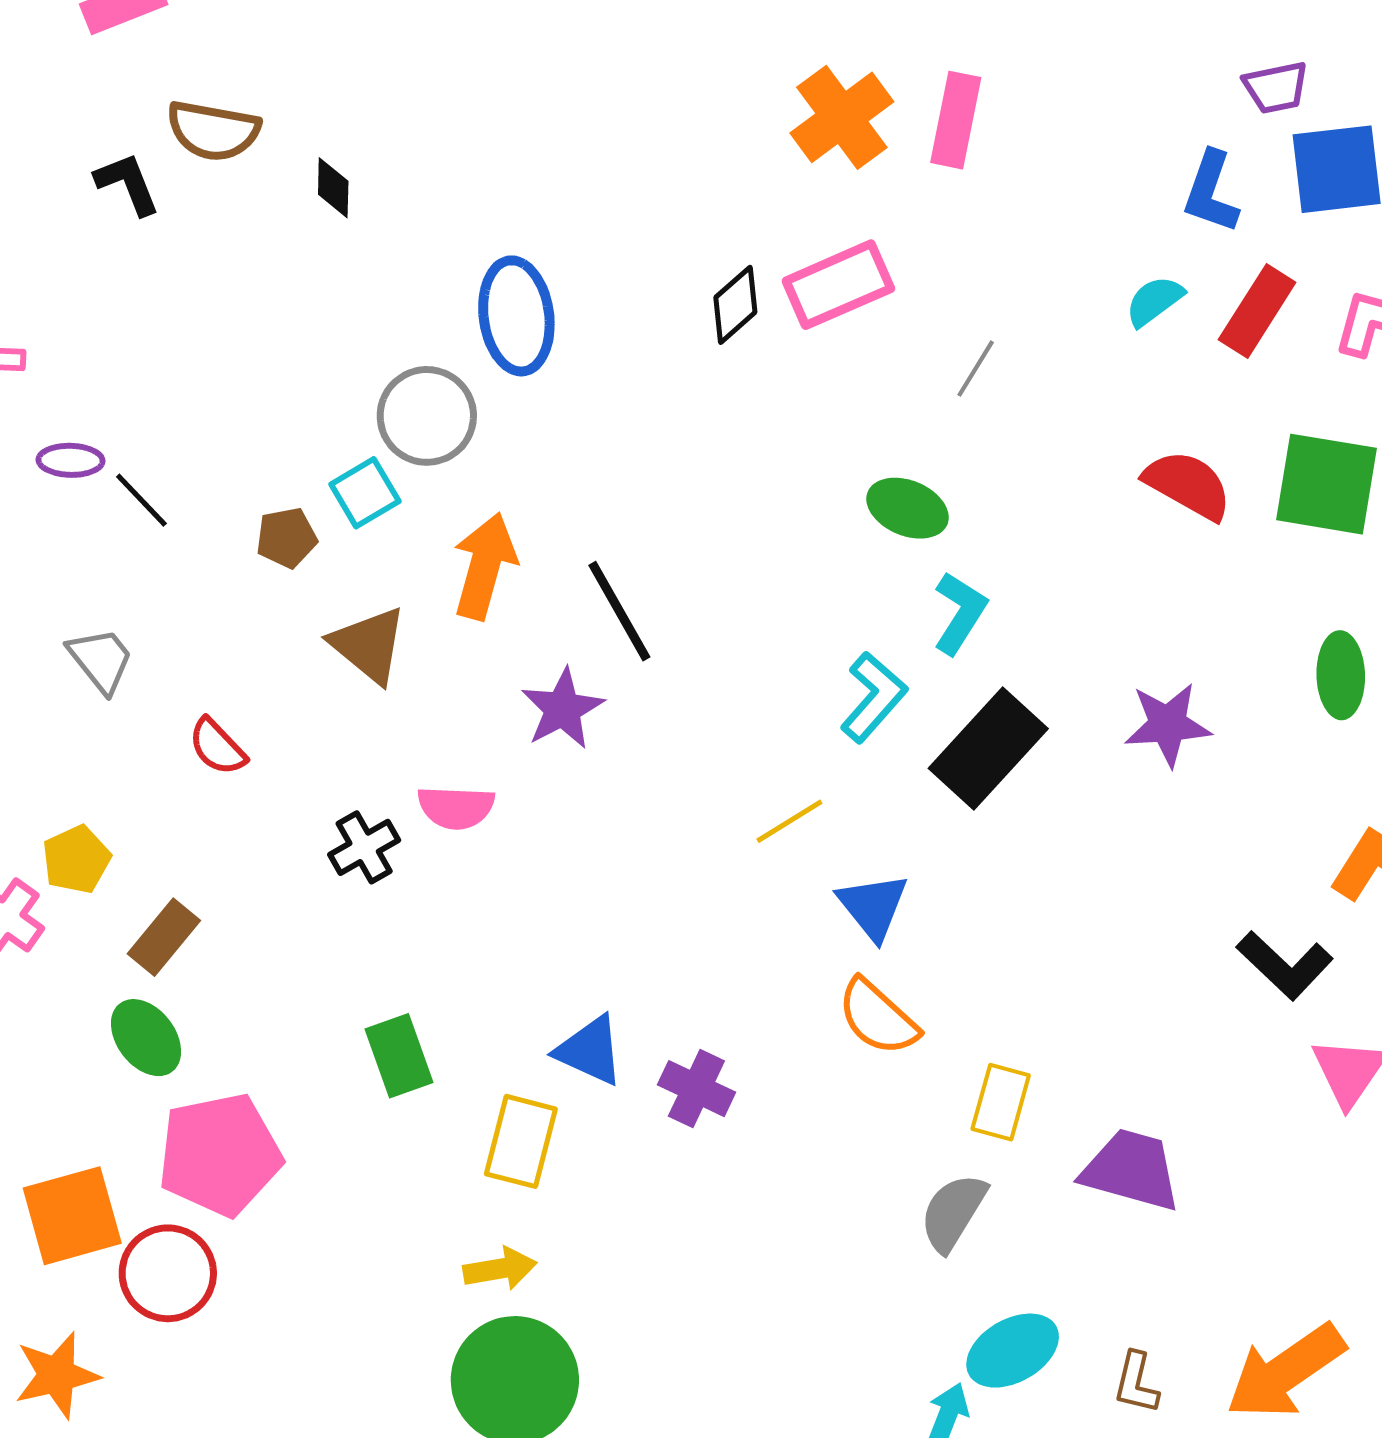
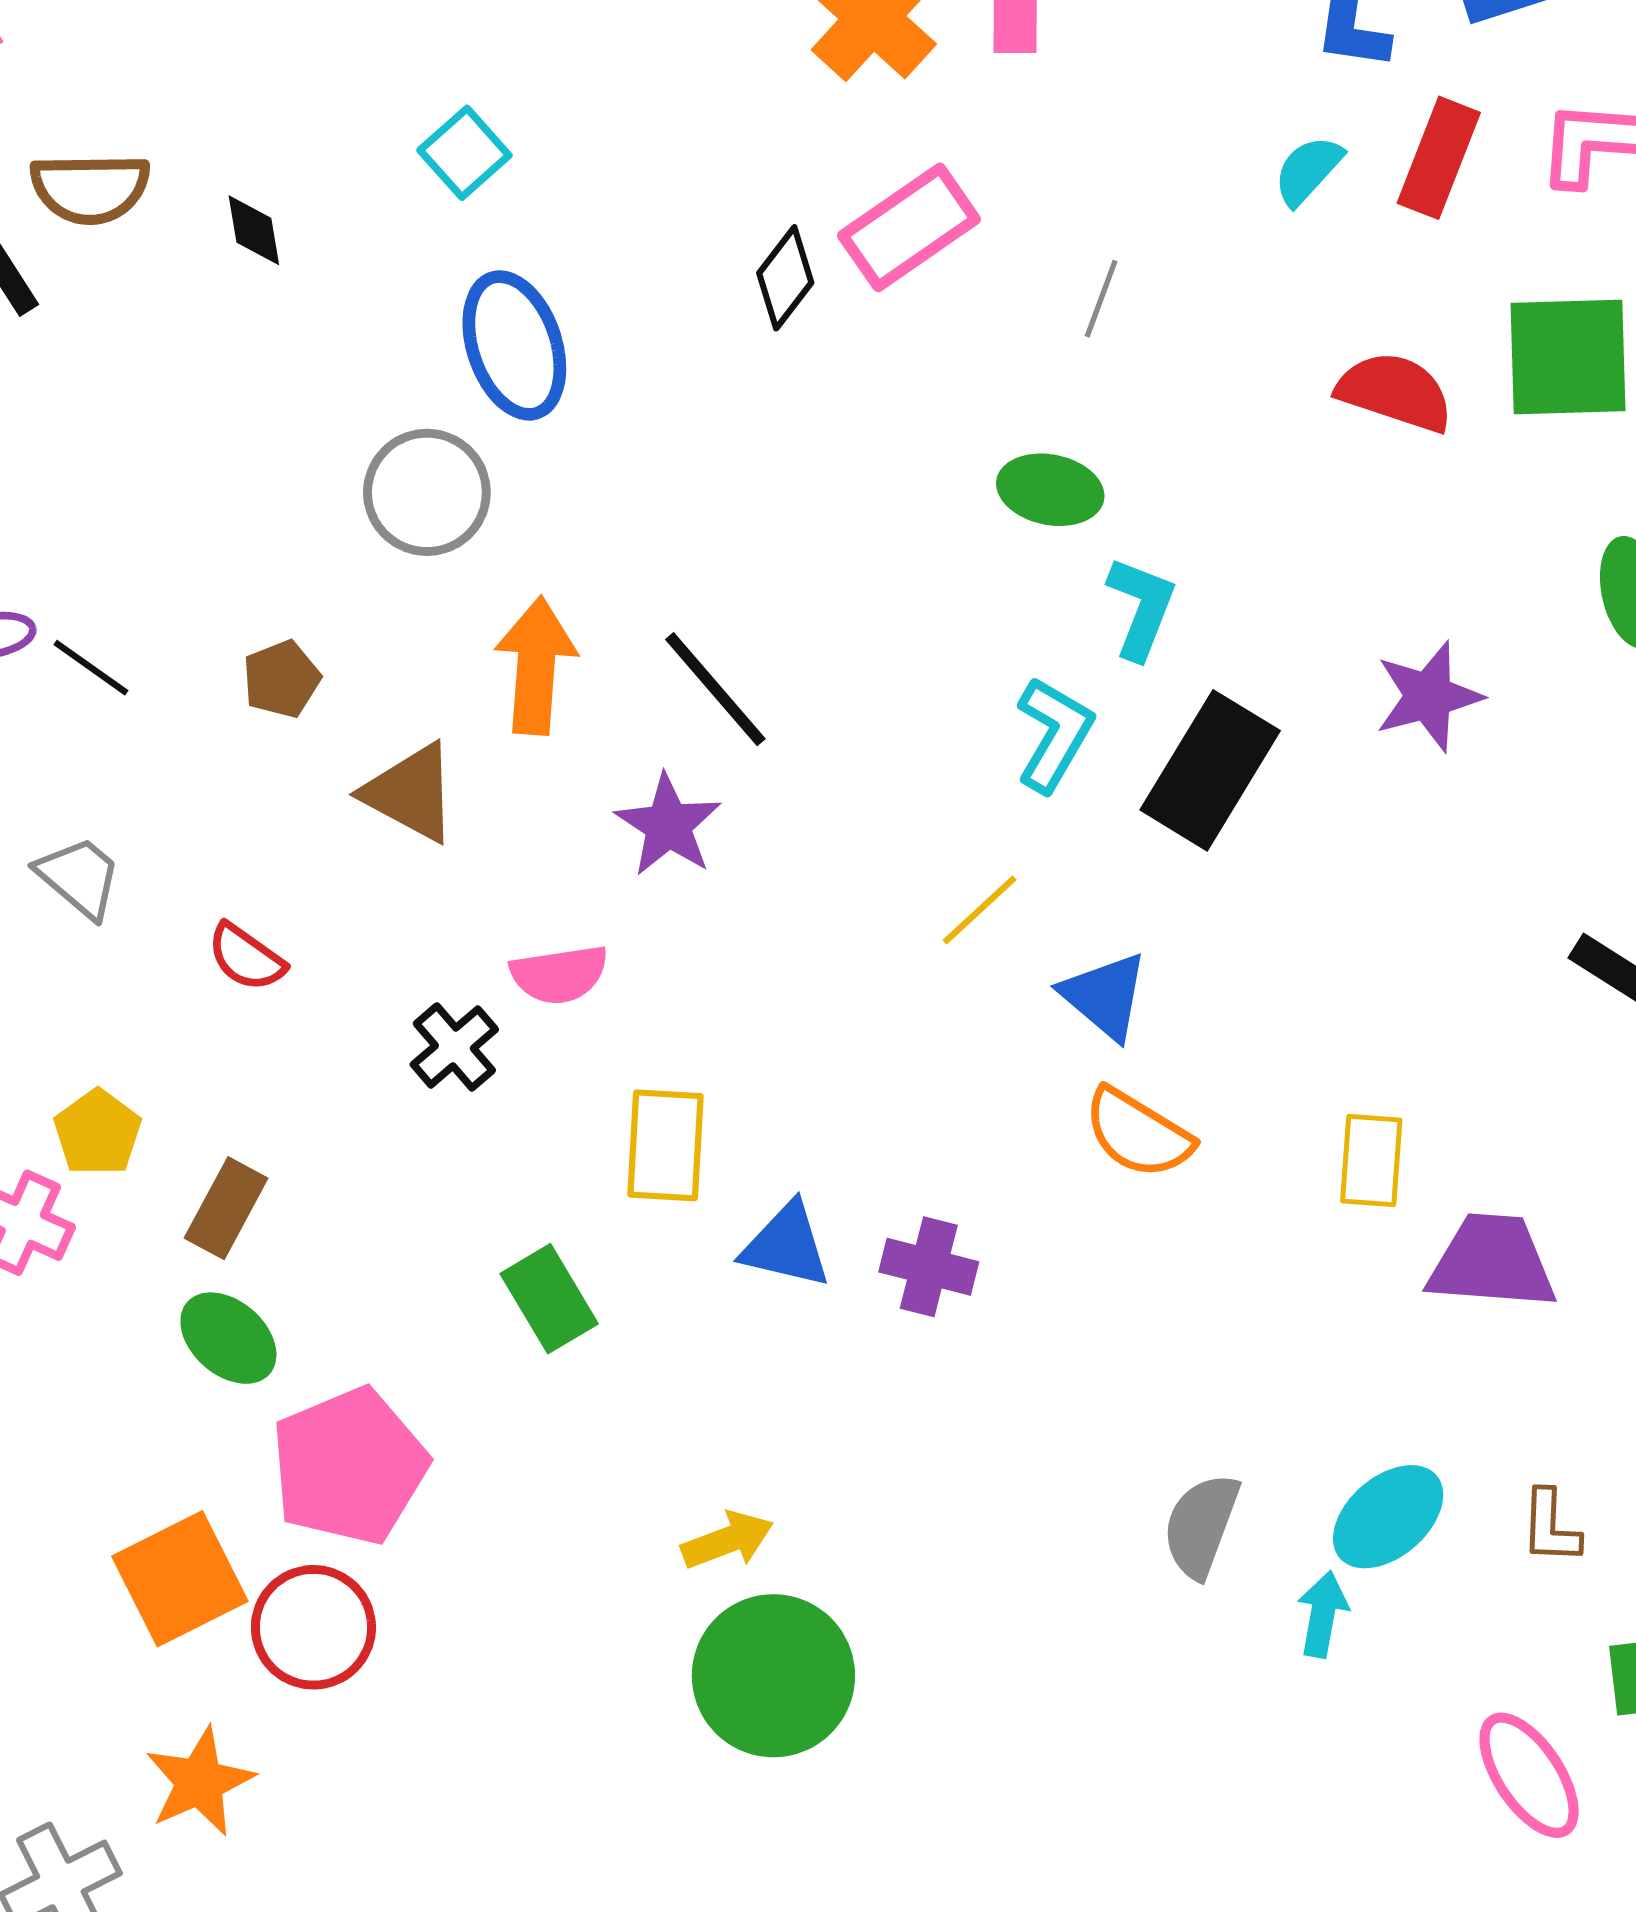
cyan square: (365, 493) -> (464, 153), moved
yellow rectangle: (1001, 1102) -> (1371, 1161), moved
yellow rectangle: (521, 1141) -> (666, 1145), moved
gray semicircle: (953, 1212) -> (1201, 1526), moved

